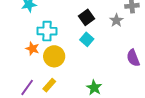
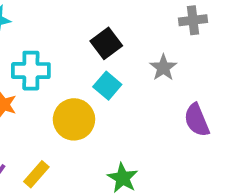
gray star: (116, 20) -> (163, 68), moved
yellow circle: (54, 56) -> (74, 119), moved

